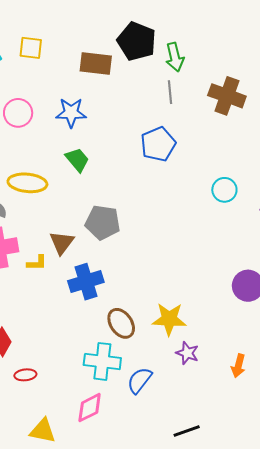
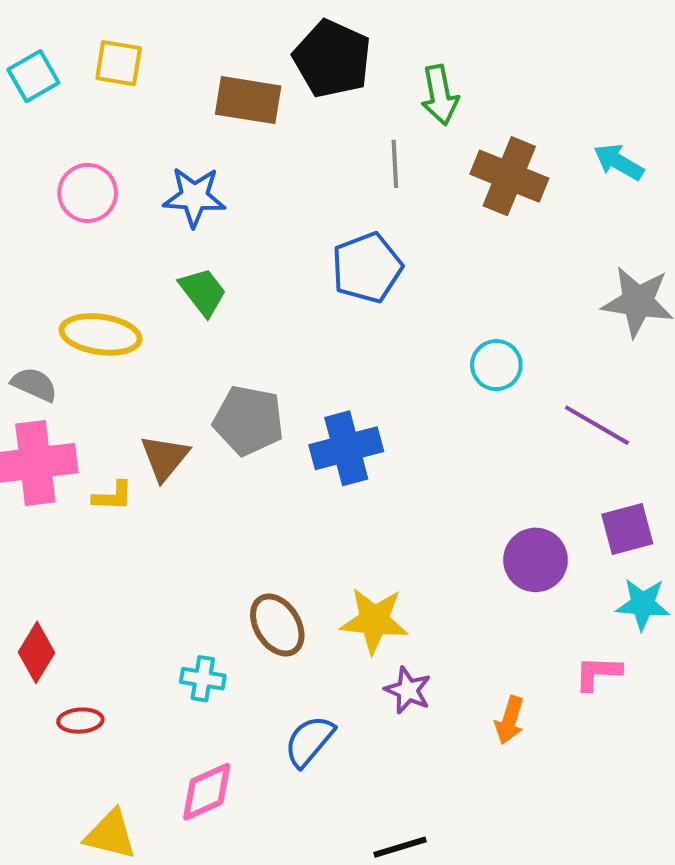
green arrow: (175, 57) -> (440, 95), moved
blue cross: (86, 282) -> (346, 448), moved
cyan cross: (102, 361) -> (203, 679), moved, size x0.6

